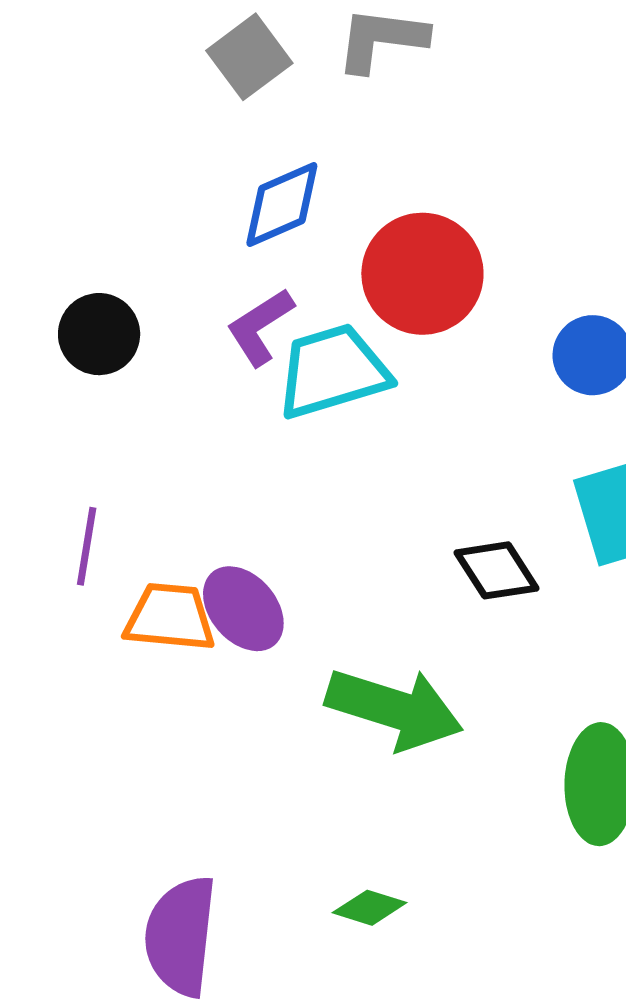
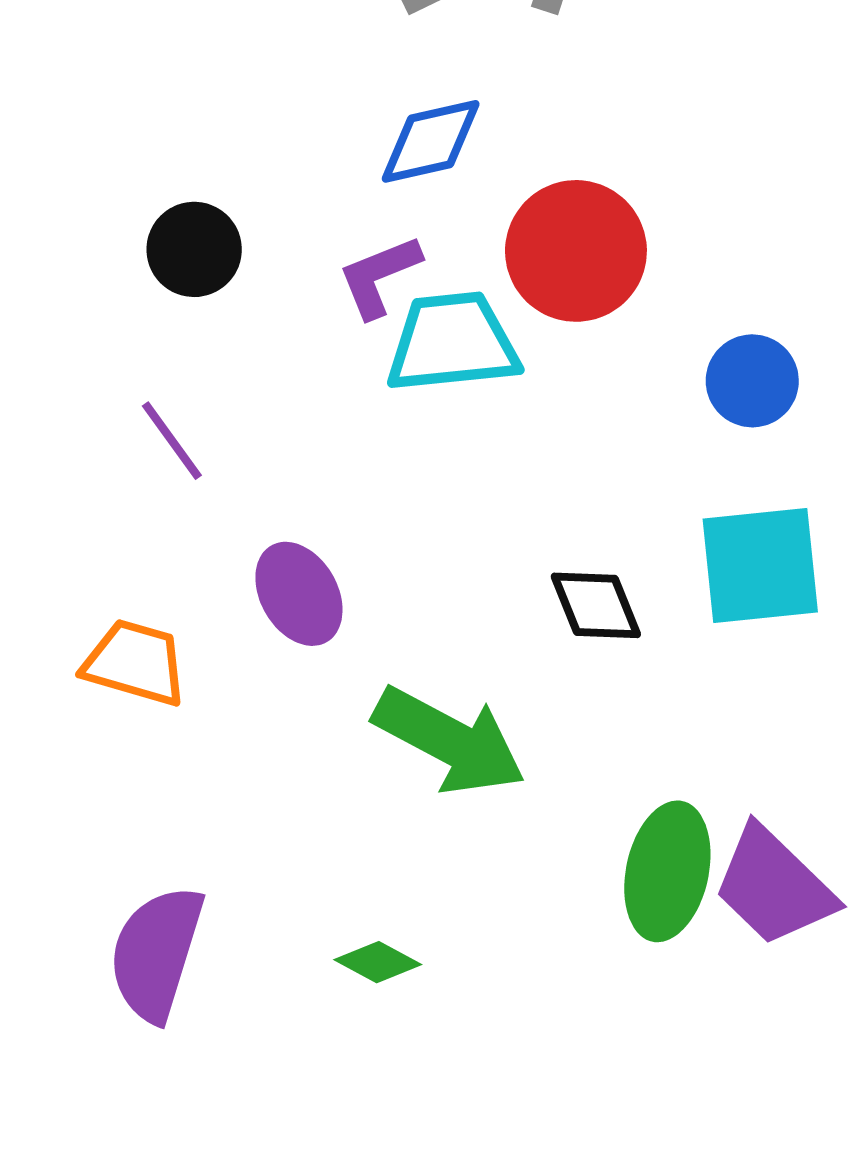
purple line: (87, 546) -> (172, 441), moved, turned -56
orange trapezoid: (170, 617) -> (135, 663), moved

